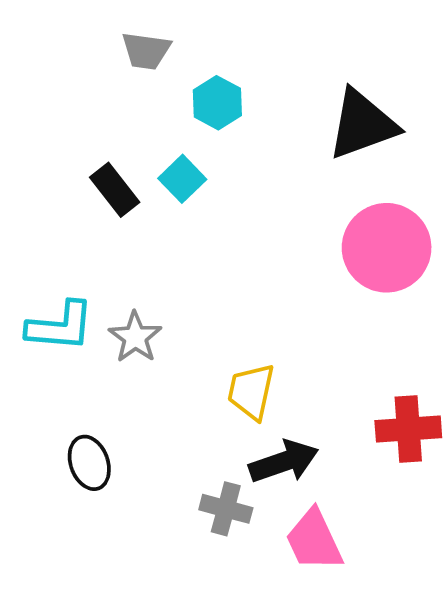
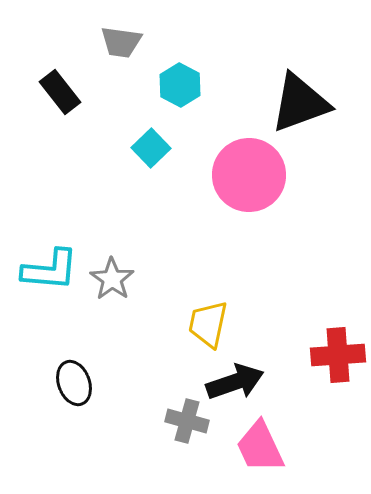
black rectangle: (115, 190) -> (60, 92), moved
pink circle: (387, 248) -> (249, 175), moved

